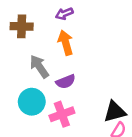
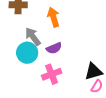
cyan circle: (32, 102) -> (27, 53), moved

